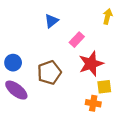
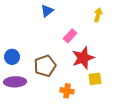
blue triangle: (51, 21) -> (47, 11), moved
purple ellipse: (16, 90) -> (15, 82), turned -40
orange cross: (93, 103) -> (67, 91), moved

